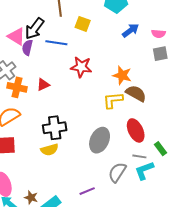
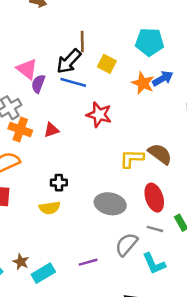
black arrow: (35, 29) -> (69, 61), moved
orange star: (122, 75) -> (143, 83), moved
black cross: (55, 128) -> (59, 183), size x0.6
gray ellipse: (100, 140) -> (110, 204), turned 70
cyan L-shape: (144, 171) -> (154, 264), moved, turned -100

